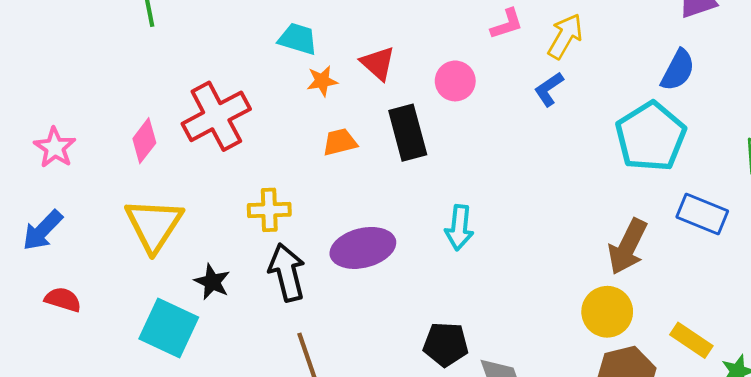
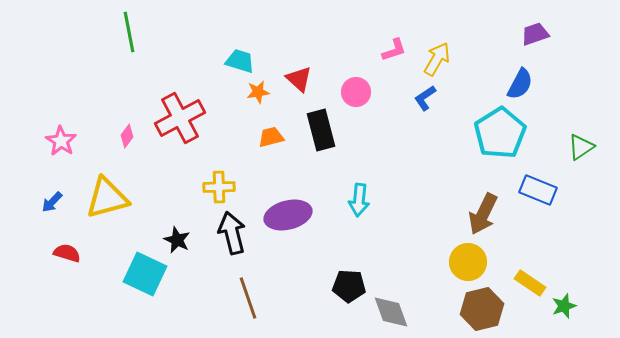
pink diamond: (144, 141) -> (127, 136), size x0.7
yellow triangle: (154, 225) -> (107, 198), moved, turned 42
blue arrow: (43, 230) -> (52, 202), size x0.7

